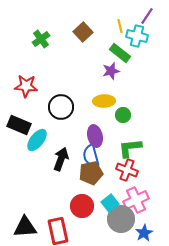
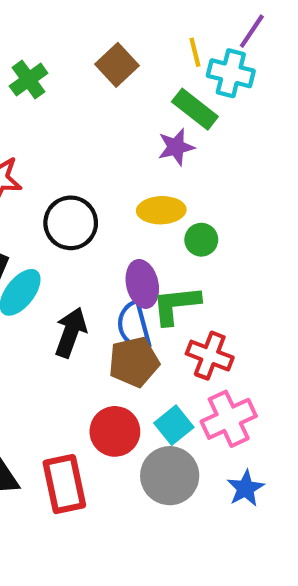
green L-shape: (130, 148) -> (176, 305), moved
gray circle: (121, 219) -> (170, 476), moved

